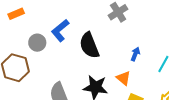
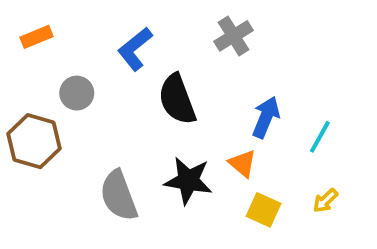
blue L-shape: (60, 30) -> (135, 49), moved
blue arrow: (135, 54) -> (266, 117), size x1.5

